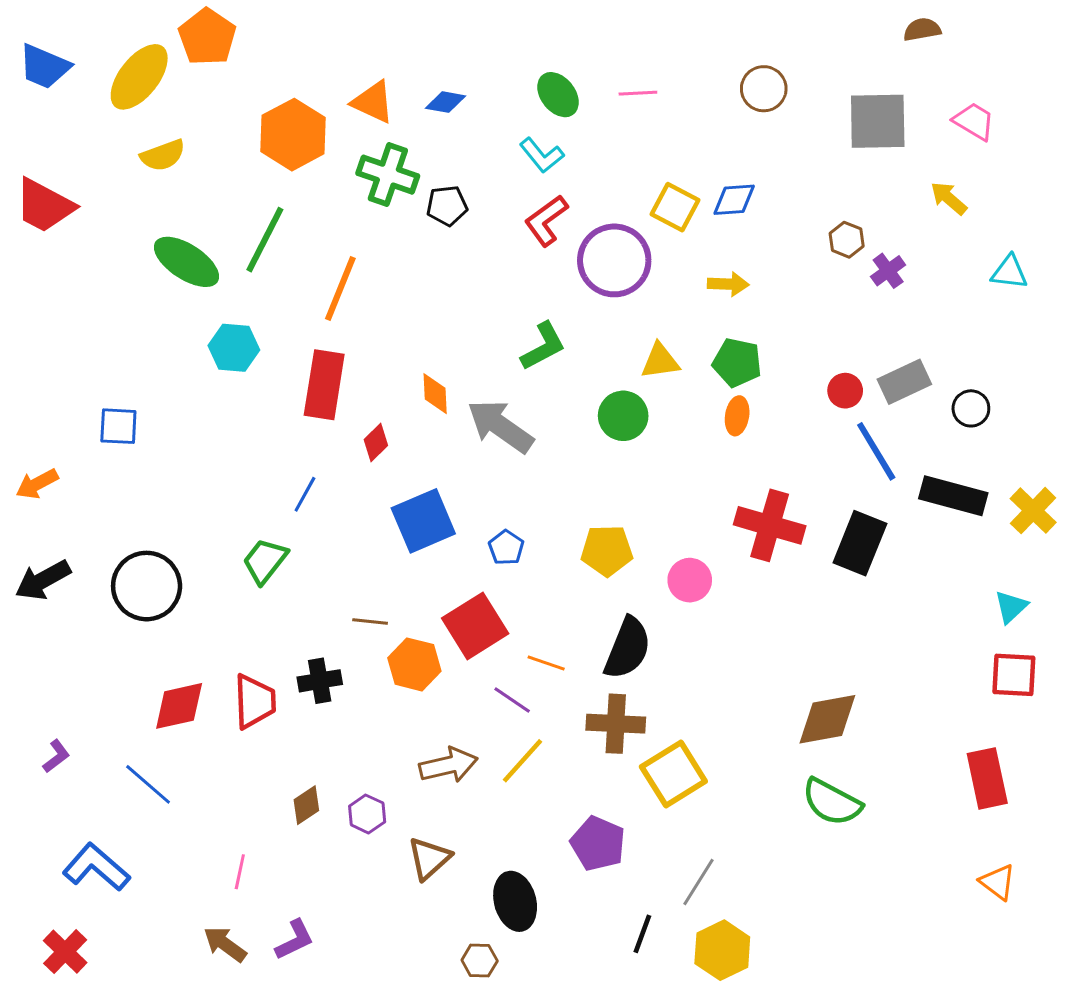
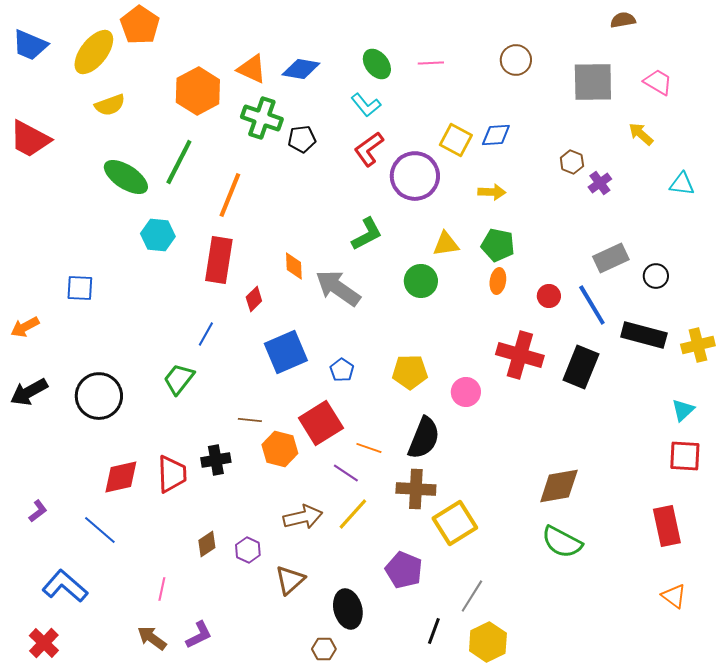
blue diamond: (446, 102) -> (301, 69), size x1.4
red circle: (845, 391) -> (549, 296), moved
yellow cross: (1033, 511) -> (698, 345), turned 32

